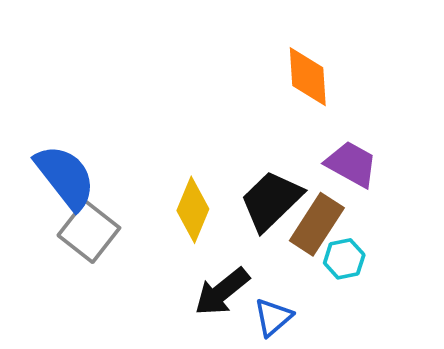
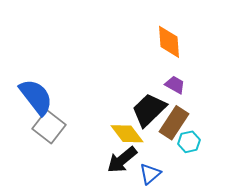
purple trapezoid: (351, 164) -> (175, 85), moved, size x0.7
yellow diamond: (193, 210) -> (127, 134), moved, turned -60

